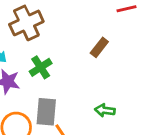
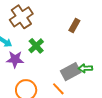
gray rectangle: (46, 112) -> (71, 72), moved, turned 66

